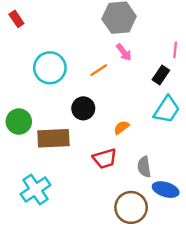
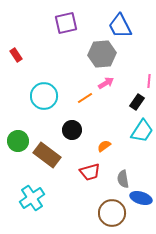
pink arrow: (124, 52) -> (106, 83), turned -84
brown rectangle: (53, 138) -> (47, 155), turned 40

